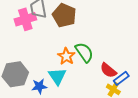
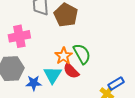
pink cross: (25, 19) -> (19, 36), moved
red semicircle: (108, 70) -> (71, 71), moved

